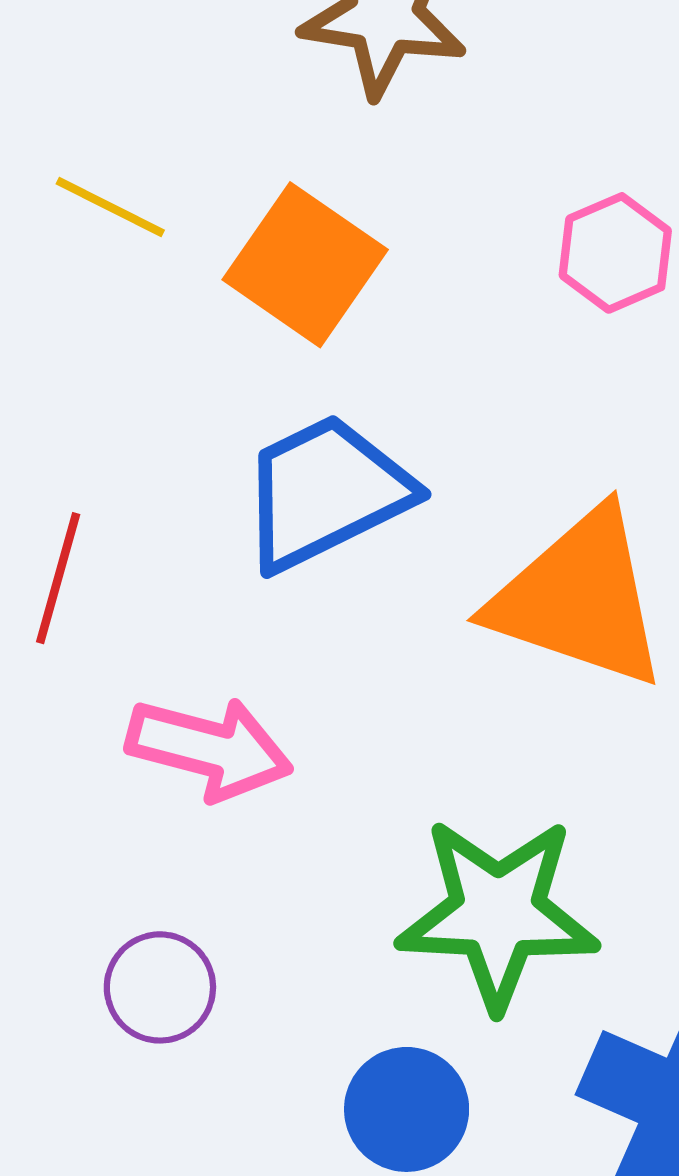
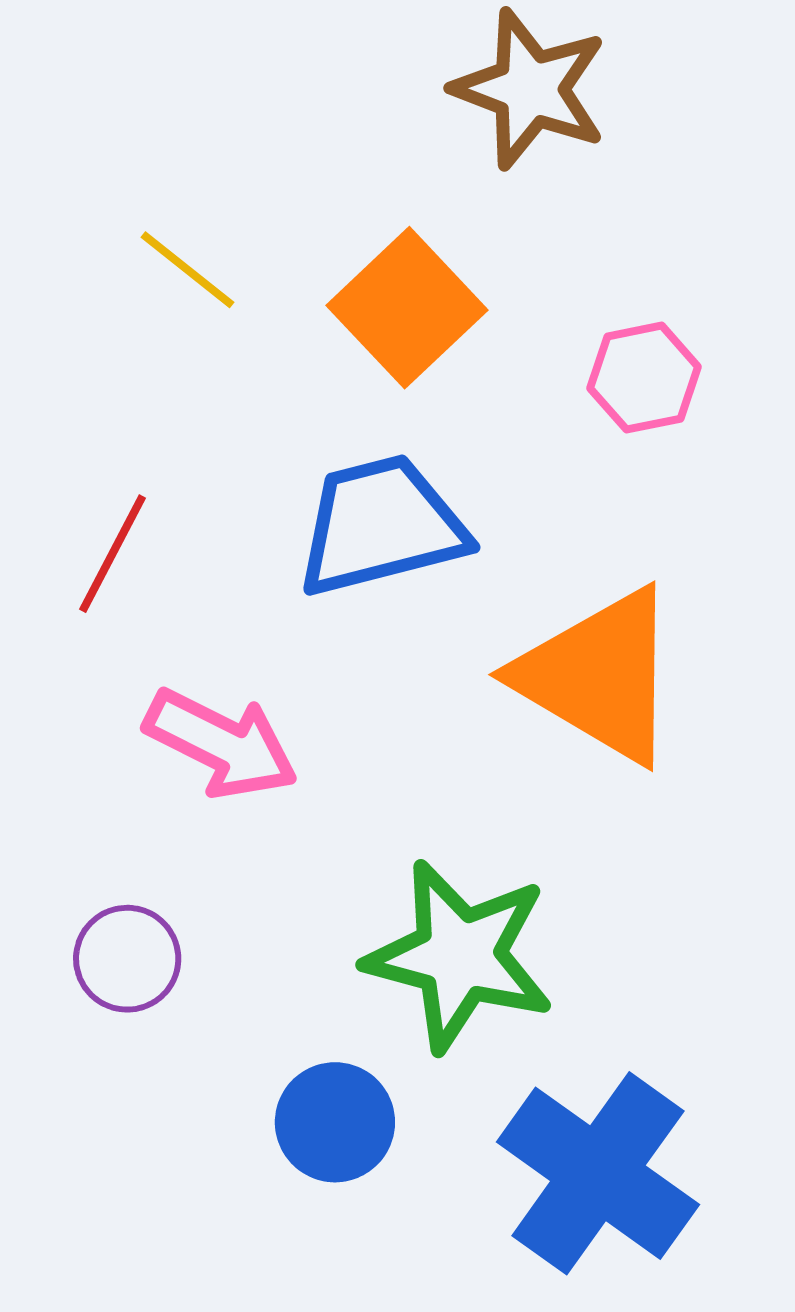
yellow line: (110, 207) -> (187, 270), moved
pink hexagon: (615, 253) -> (644, 378), moved

